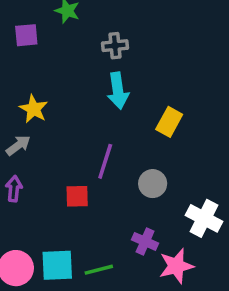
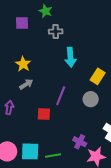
gray cross: (115, 46) -> (56, 32), moved
gray arrow: (18, 145) -> (26, 84), moved
gray circle: (153, 184) -> (91, 99), moved

